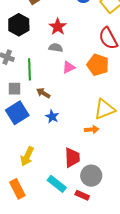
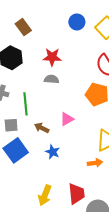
red star: (58, 27) -> (52, 57), turned -30
pink triangle: (69, 67) -> (67, 119), moved
yellow arrow: (27, 156) -> (45, 195), moved

